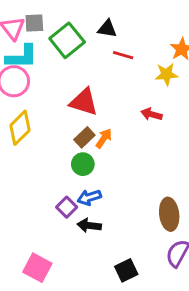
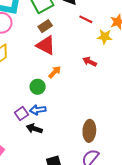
red line: (123, 55) -> (86, 19), moved
brown rectangle: (84, 137) -> (45, 26), moved

